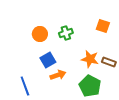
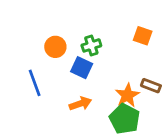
orange star: (90, 59) -> (127, 95), moved, turned 30
blue square: (48, 60) -> (82, 68), moved, turned -35
blue line: (25, 86) -> (35, 83), moved

